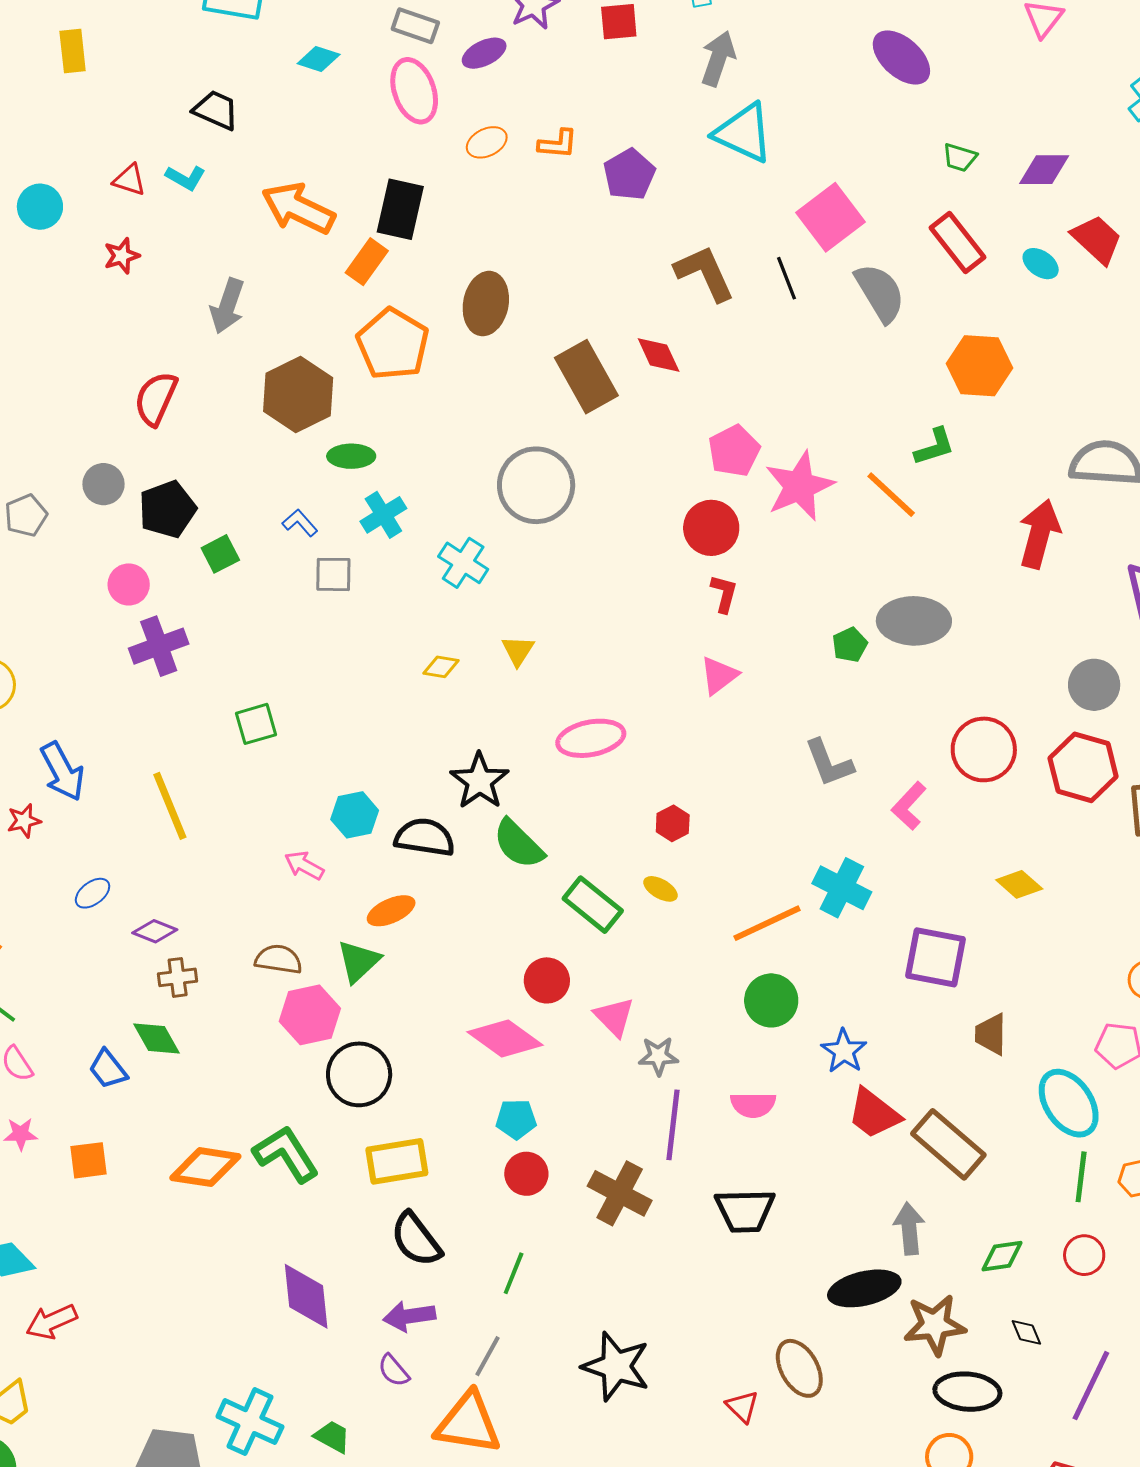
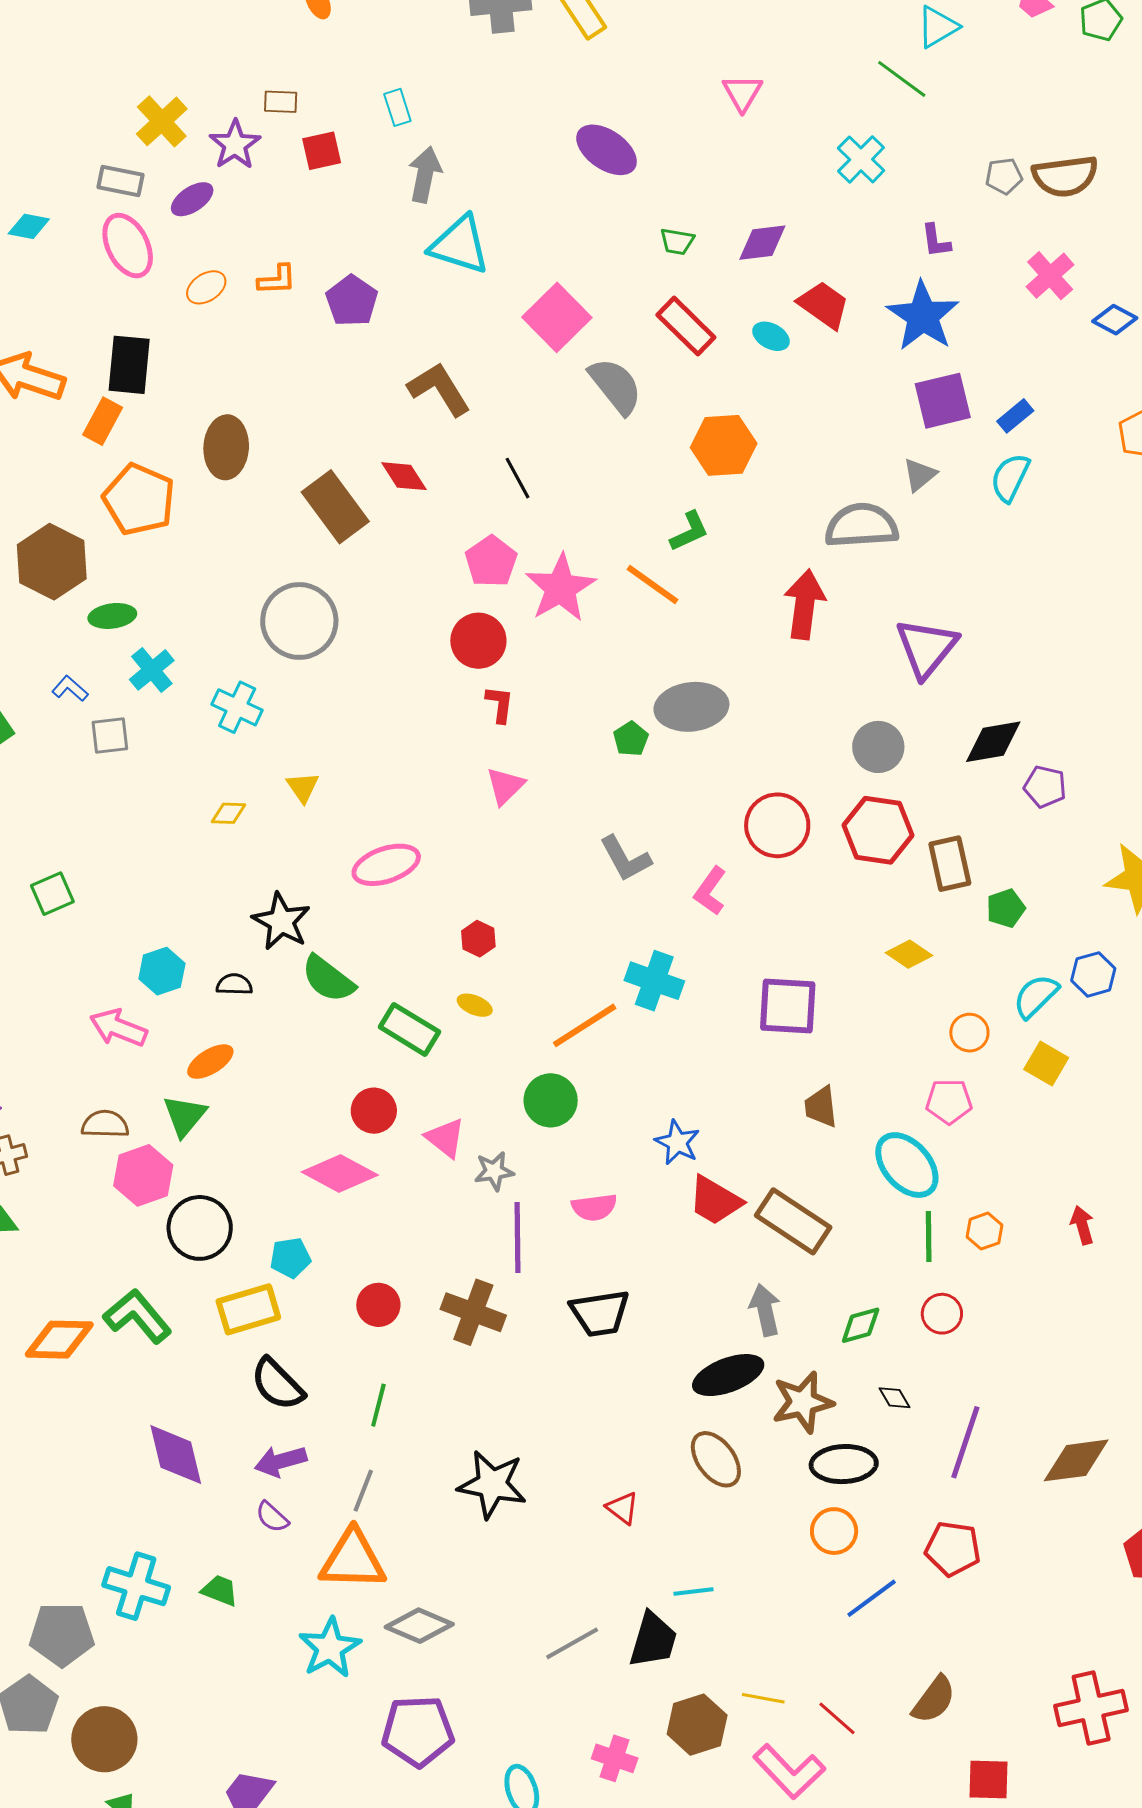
black line: (787, 278) -> (518, 478), moved
black semicircle: (425, 837) -> (234, 984), size x0.6
pink arrow: (304, 865) -> (118, 1028), size x1.4
yellow diamond: (1019, 884) -> (909, 954), moved
purple square: (936, 957) -> (788, 1006), moved
green circle: (771, 1000) -> (551, 1100), moved
cyan pentagon: (516, 1119) -> (290, 1258), moved
brown ellipse: (799, 1368) -> (716, 1459), moved

